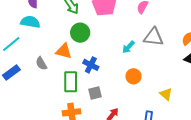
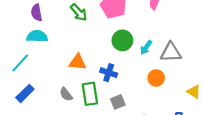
green circle: (80, 33) -> (122, 40), moved
gray triangle: (153, 37) -> (171, 52), moved
gray semicircle: (41, 63) -> (66, 94), moved

